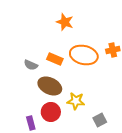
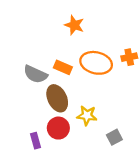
gray semicircle: (31, 65) -> (35, 74), size x1.5
brown ellipse: (50, 86) -> (57, 98), turned 40

